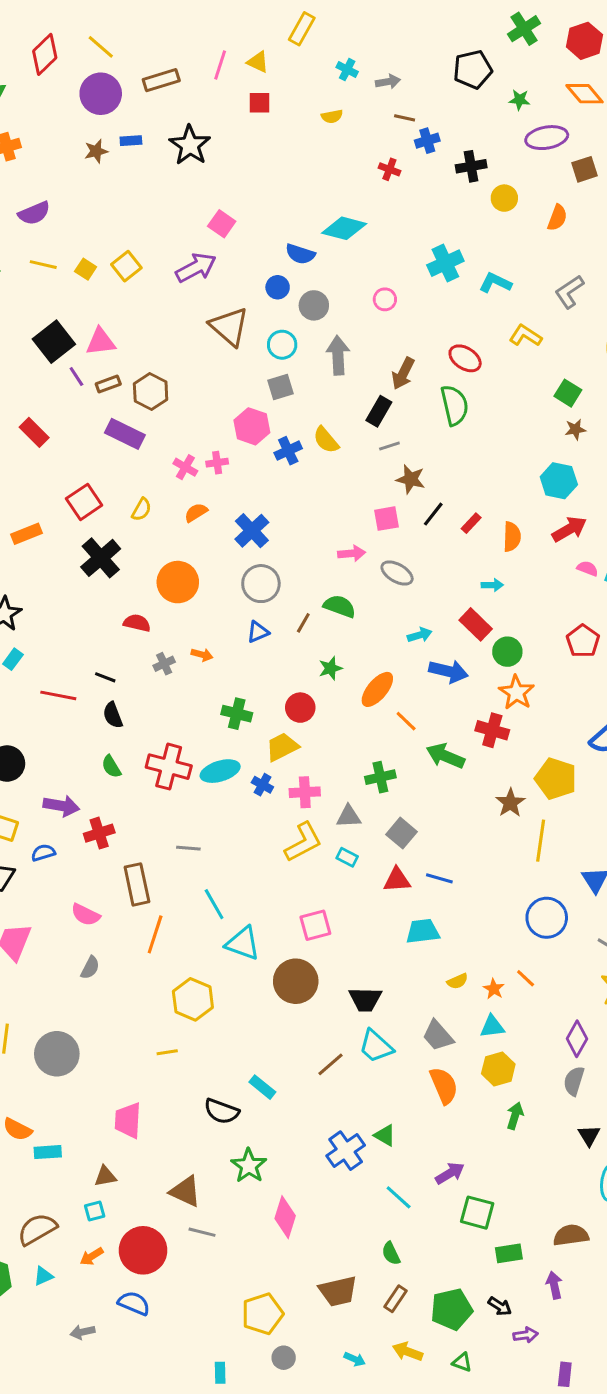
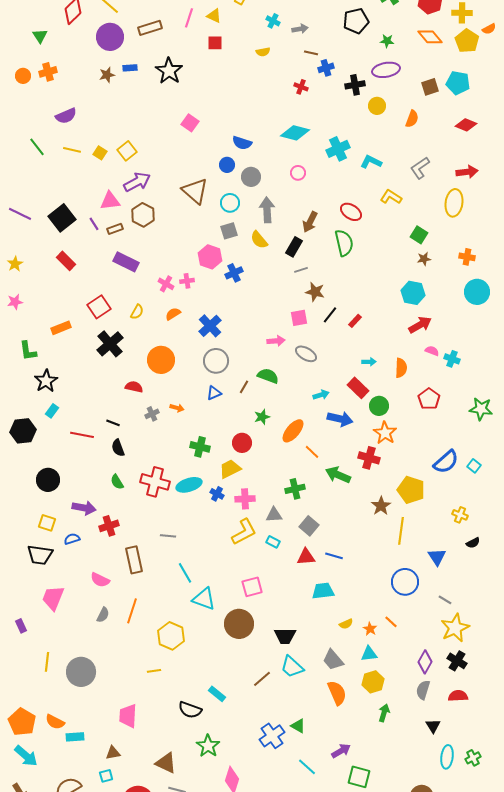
purple ellipse: (547, 138) -> (386, 70), moved
cyan diamond: (344, 228) -> (295, 133), moved
purple arrow: (196, 268) -> (137, 182), moved
black square: (54, 342) -> (62, 218), moved
brown hexagon: (151, 392) -> (143, 215), moved
yellow semicircle: (326, 440) -> (259, 240), moved
orange semicircle: (512, 537) -> (401, 368), moved
orange line: (155, 934) -> (132, 611), moved

